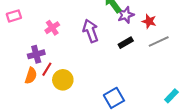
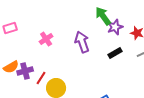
purple cross: (36, 54) -> (25, 71), moved
orange semicircle: (31, 76) -> (11, 67), moved, turned 42

